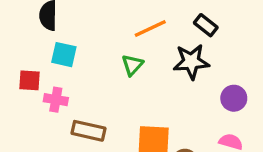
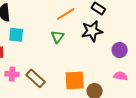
pink cross: (56, 100) -> (12, 74), moved
brown rectangle: (88, 131) -> (35, 78), turned 36

